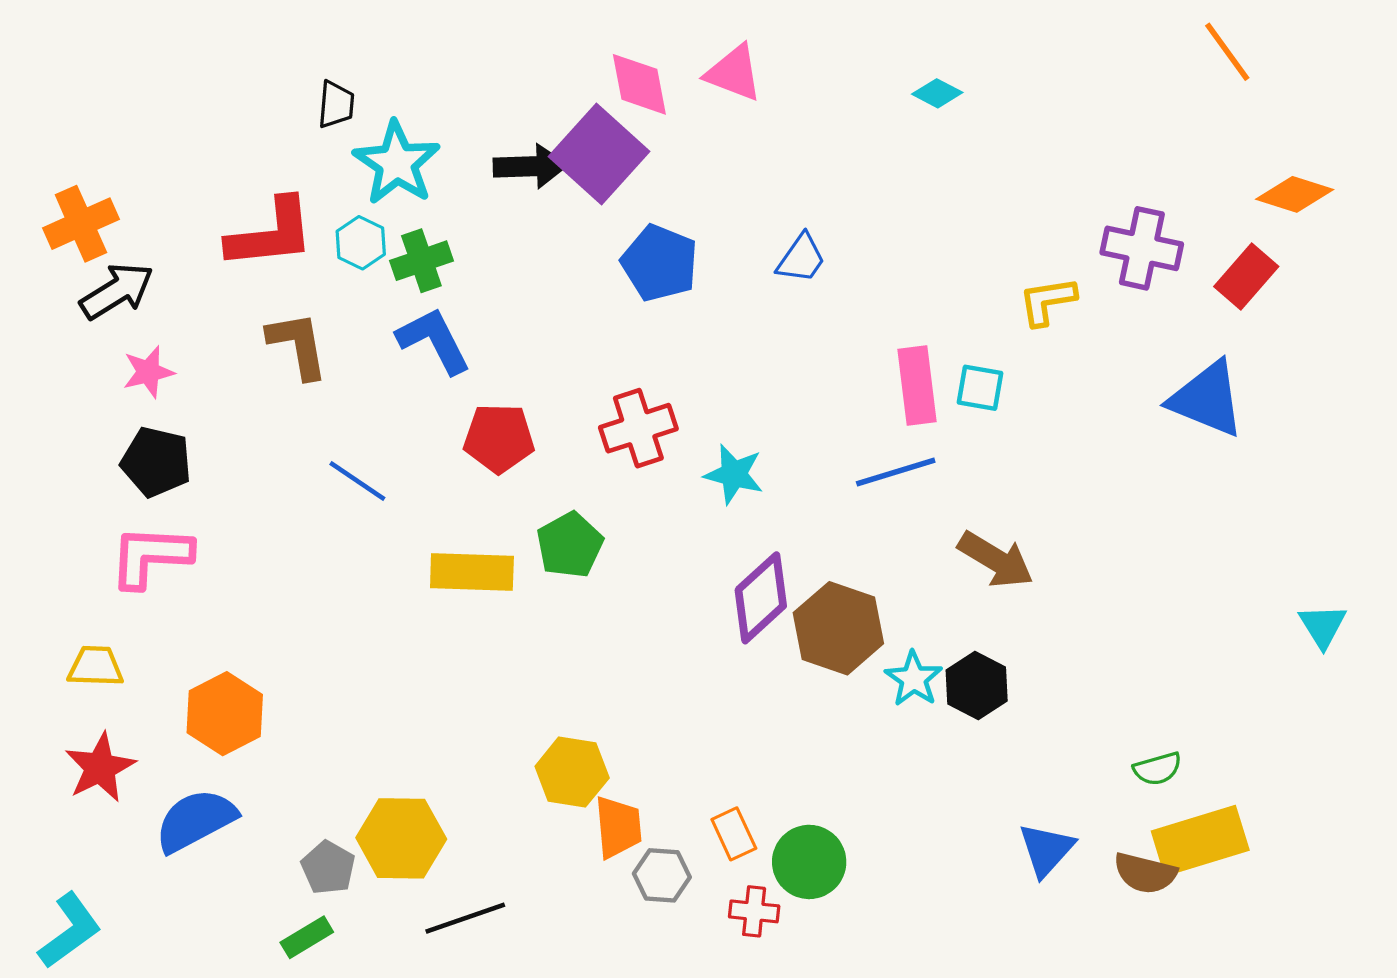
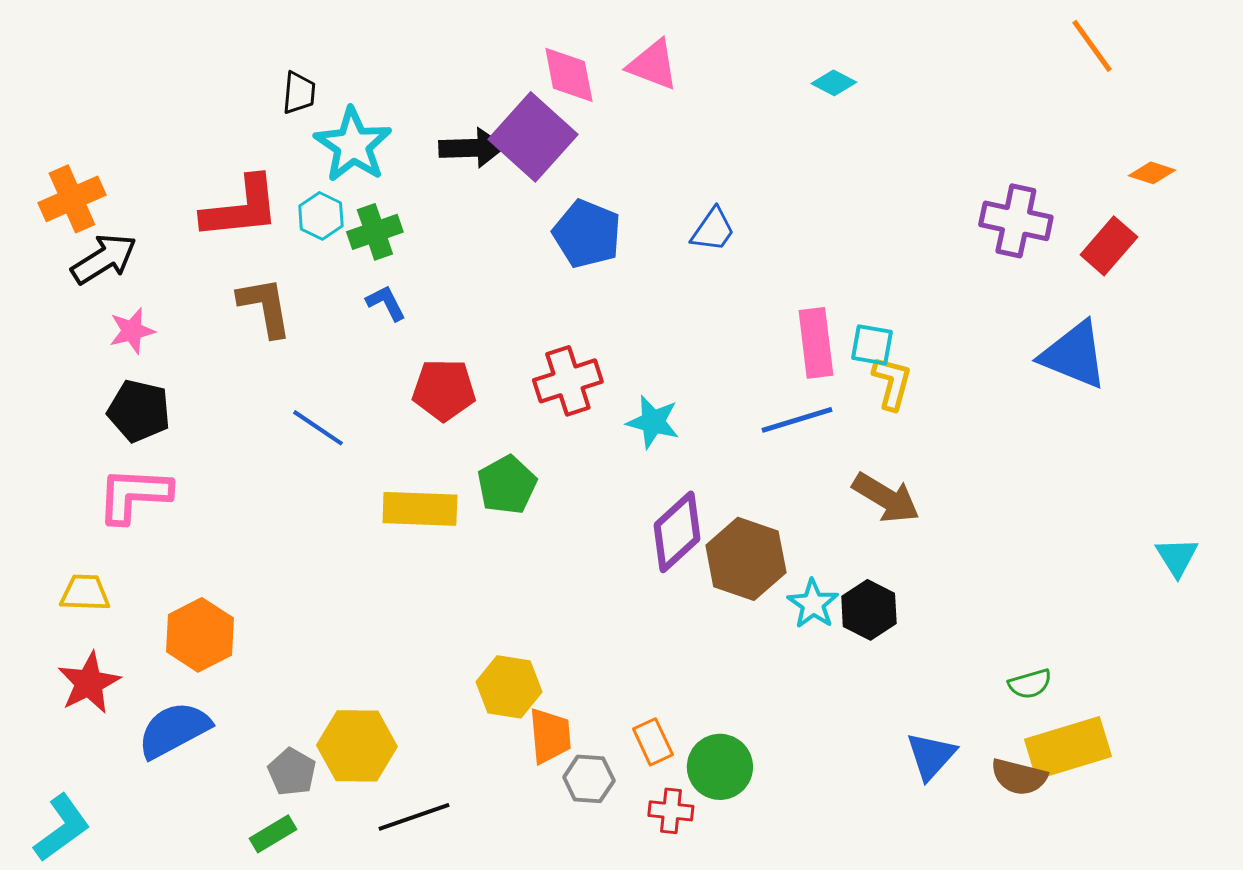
orange diamond: (1295, 194) -> (1152, 173), size x0.7
yellow L-shape: (1047, 301) -> (892, 383), moved, turned 114
blue L-shape: (434, 341) -> (386, 303), size x0.6

